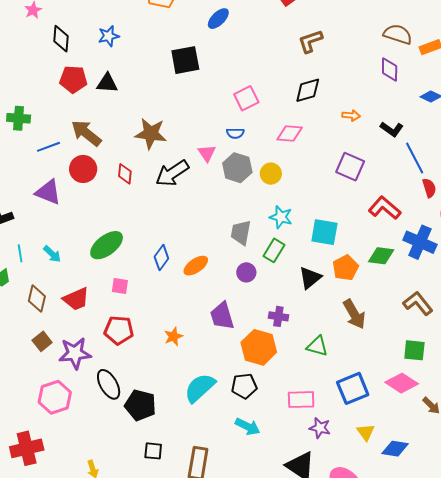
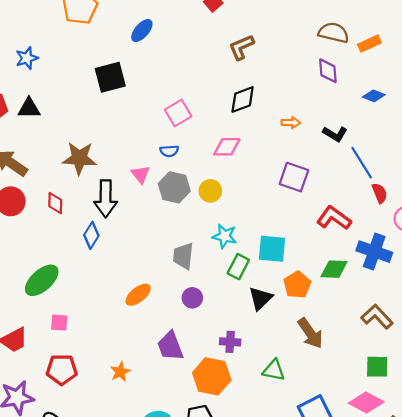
black arrow: (172, 173) -> (106, 199), turned -52
green rectangle: (274, 250) -> (238, 267), moved
blue diamond: (161, 258) -> (91, 235), moved

